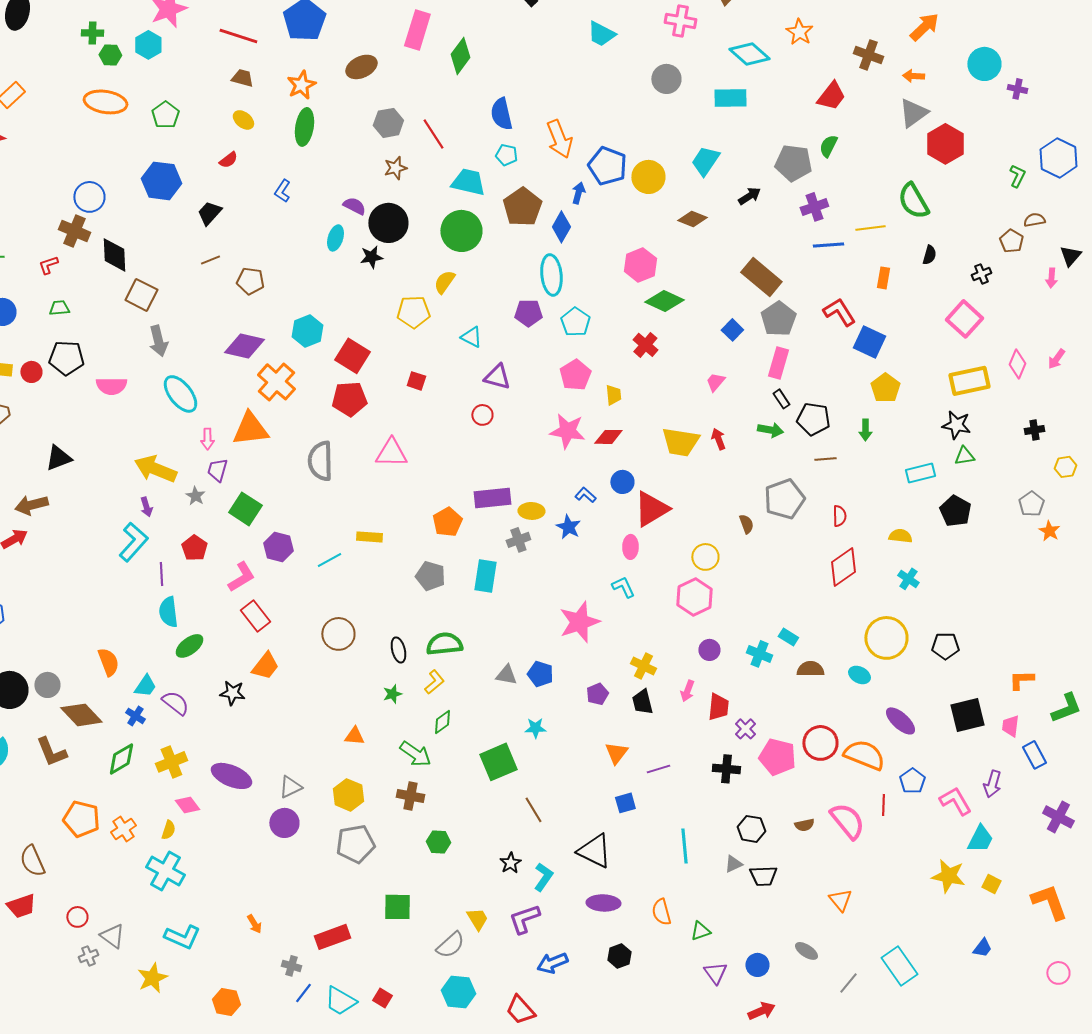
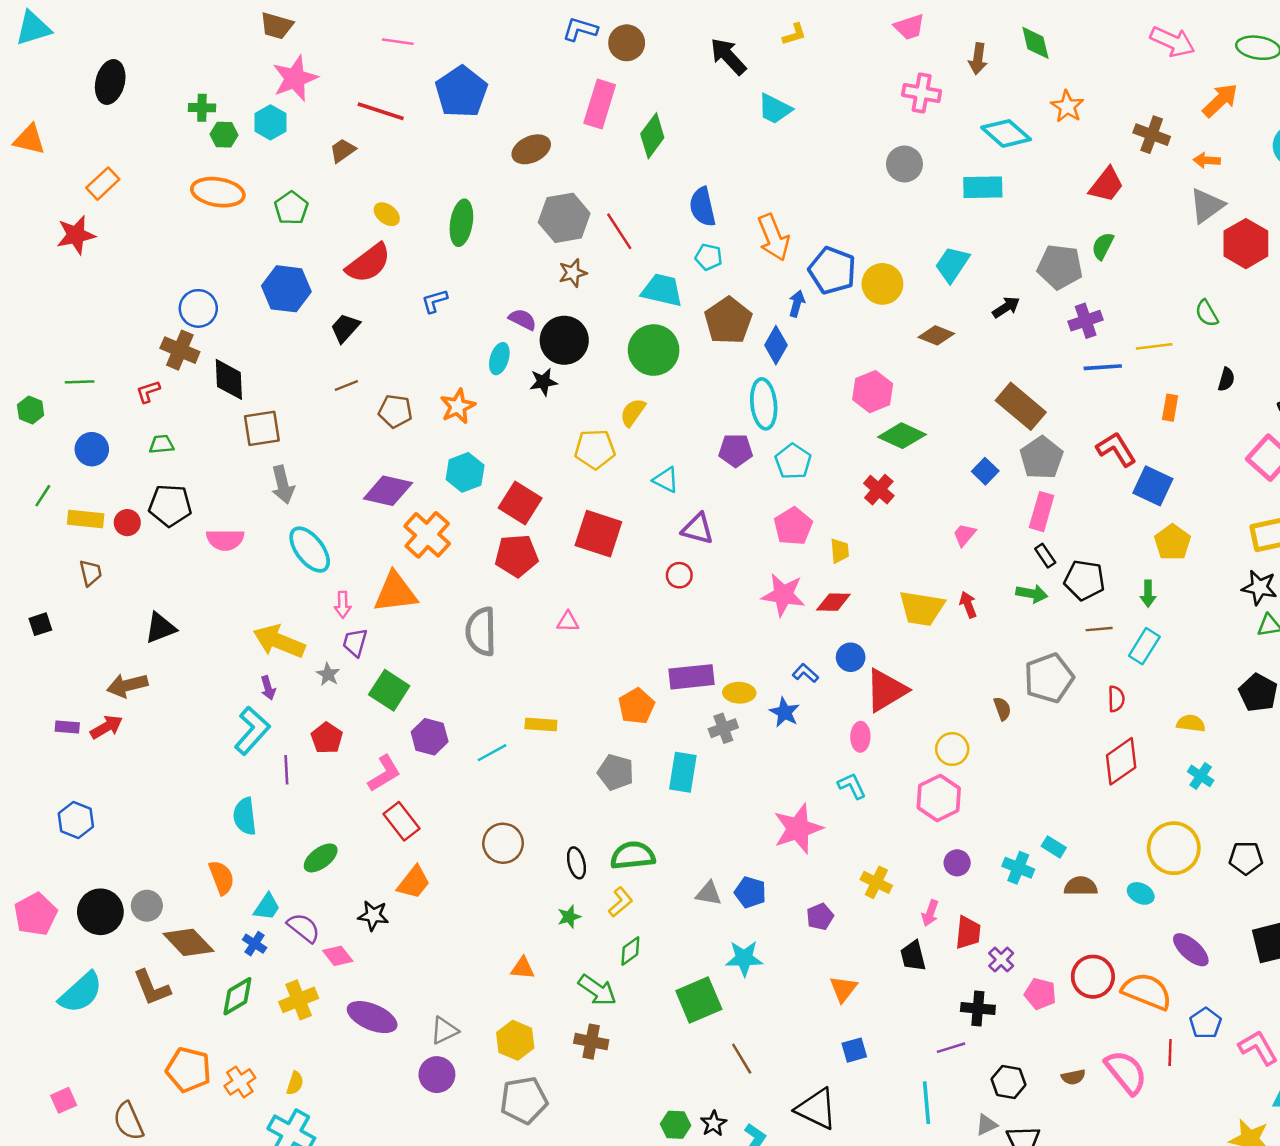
cyan trapezoid: (601, 34) -> (775, 109), moved
brown trapezoid: (242, 78) -> (343, 151), moved, turned -50
orange star: (301, 85) -> (458, 406), moved
gray hexagon: (388, 123) -> (564, 218), size x1.4
red semicircle: (228, 160) -> (368, 263), size x2.0
blue L-shape: (282, 191) -> (434, 301), turned 40
green semicircle: (913, 201) -> (1207, 313), size x0.6
brown square: (141, 295) -> (262, 428), turned -36
red square: (416, 381) -> (598, 534), size x2.0
pink triangle: (391, 453) -> (568, 622), size x0.6
cyan rectangle: (920, 473) -> (1144, 646), moved, turned -44
cyan semicircle: (168, 612) -> (245, 816), moved
black trapezoid: (642, 702) -> (913, 956), moved
cyan star: (535, 728) -> (744, 958), size x1.4
pink pentagon: (777, 757) -> (1040, 994), size x0.7
purple line: (658, 769) -> (951, 1048), moved
pink diamond: (187, 805) -> (338, 956), moved
green hexagon: (438, 842) -> (676, 1125), moved

